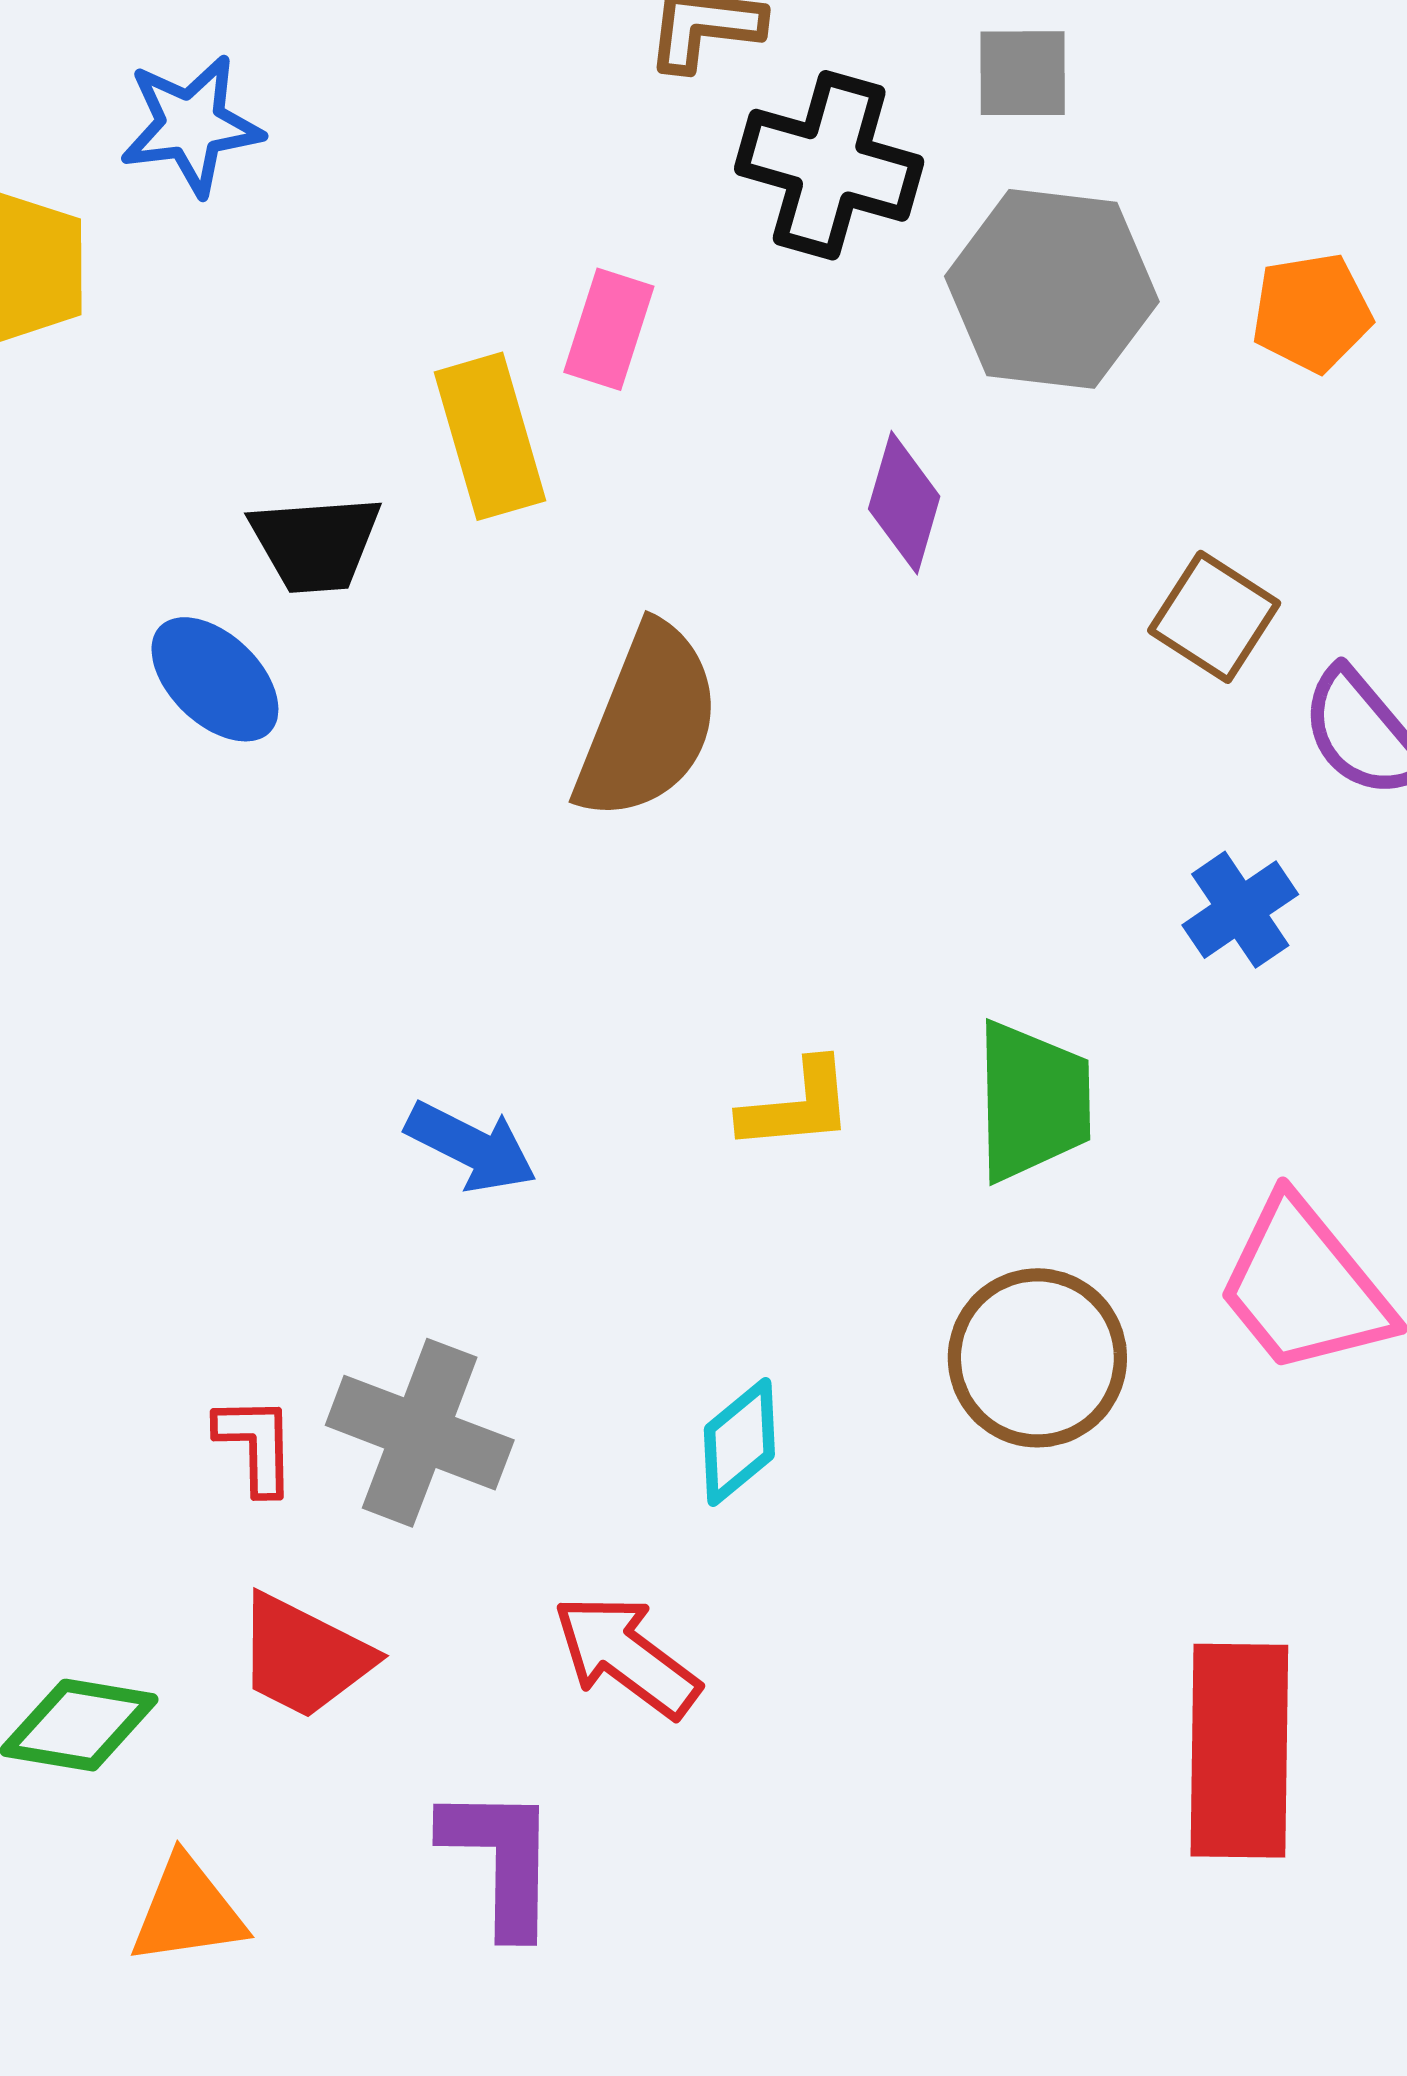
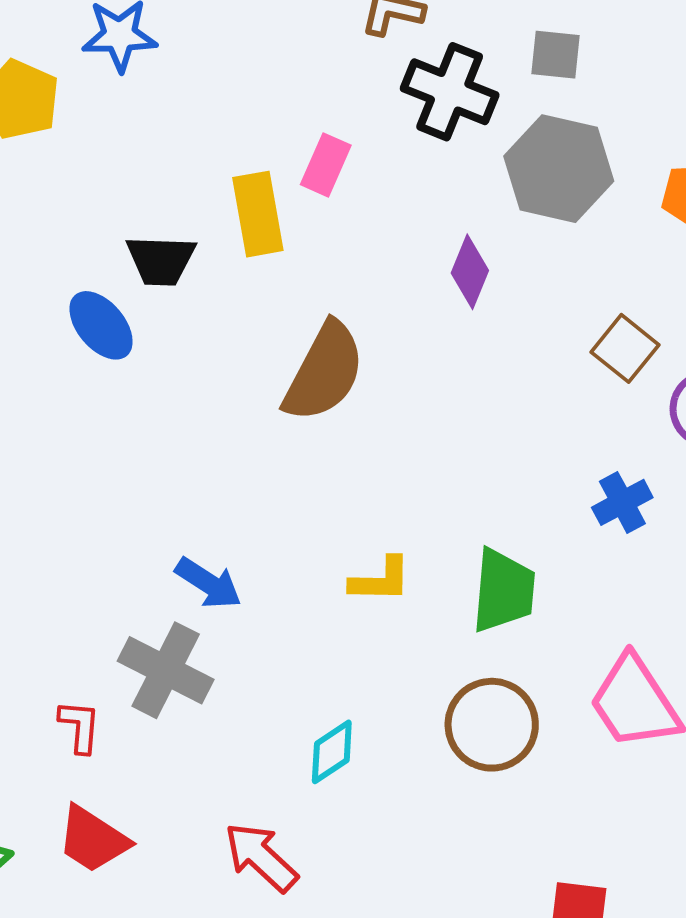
gray cross: (420, 1433) -> (166, 670), moved

